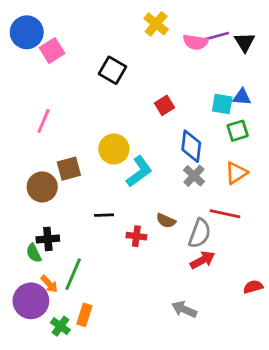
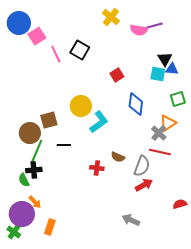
black triangle: (245, 42) -> (165, 59), moved
pink line: (44, 121) -> (56, 54), moved, turned -48
green square: (238, 131) -> (178, 99), moved
gray cross: (194, 176) -> (159, 133), moved
black line: (104, 215) -> (64, 145), moved
green line: (73, 274) -> (37, 151), moved
orange rectangle: (84, 315) -> (50, 227), moved
green cross: (60, 326) -> (14, 232), moved

